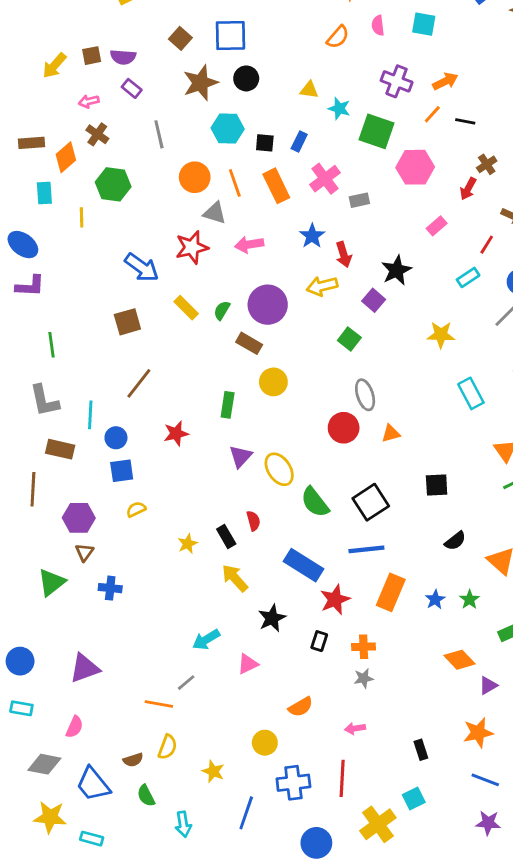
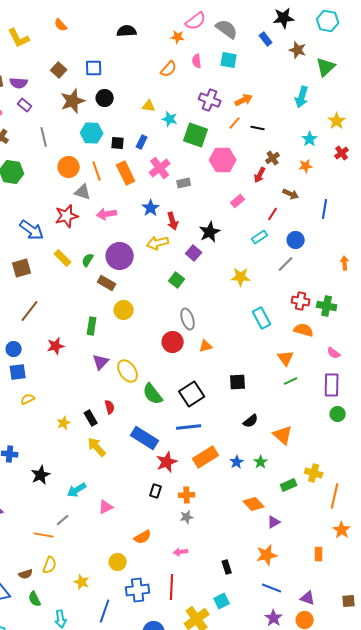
blue square: (230, 36) -> (94, 68), size x0.7
orange rectangle: (391, 592) -> (206, 457), turned 35
black star: (272, 618) -> (41, 475), moved
purple star: (488, 823) -> (274, 618), turned 30

